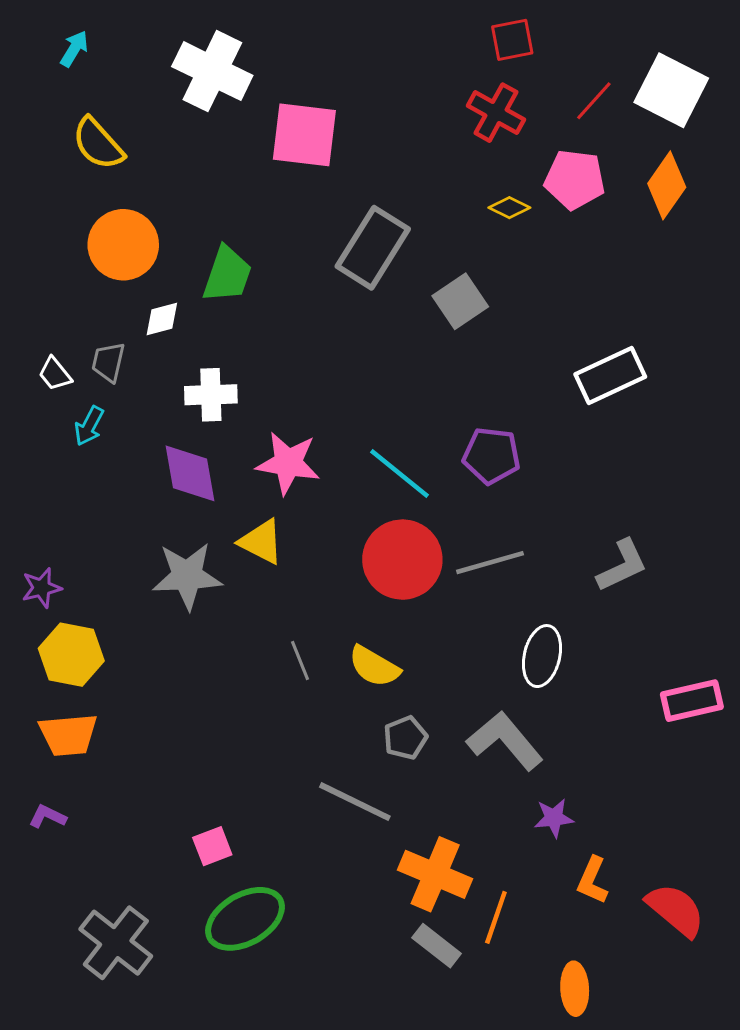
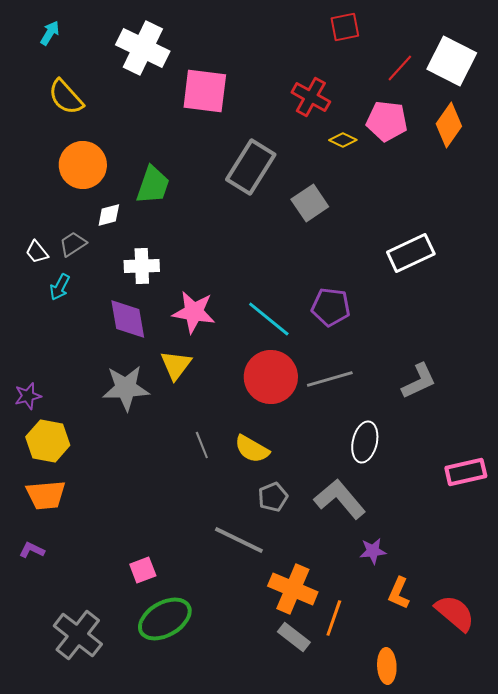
red cross: (496, 113) -> (311, 97), moved
gray trapezoid: (108, 362) -> (73, 244), turned 44
yellow triangle: (261, 542) -> (176, 365), turned 40

